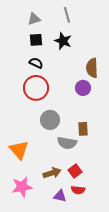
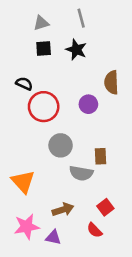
black semicircle: (36, 63) -> (24, 84), moved
purple circle: (83, 88) -> (88, 104), moved
red square: (75, 171) -> (105, 207), moved
red semicircle: (78, 190) -> (94, 230), turned 40
purple triangle: (60, 196) -> (53, 237), moved

